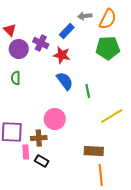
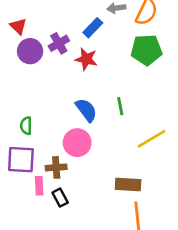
purple cross: (41, 43) -> (59, 43), turned 35
green semicircle: (16, 78) -> (26, 126), moved
blue semicircle: (65, 81) -> (86, 110), moved
black rectangle: (42, 161) -> (60, 198), turned 32

